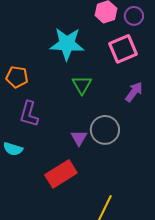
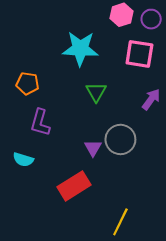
pink square: (123, 49) -> (139, 54), turned 32

